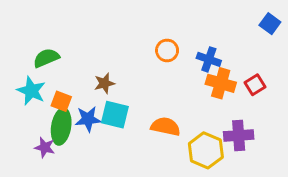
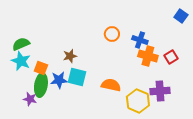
green semicircle: (46, 58) -> (21, 44), moved

